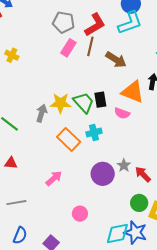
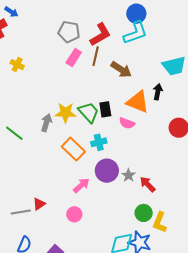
red triangle: (11, 163) -> (39, 204), moved, turned -40
purple circle: (103, 174) -> (107, 171), moved
pink arrow: (54, 178) -> (81, 185), moved
pink circle: (80, 214) -> (74, 214), moved

